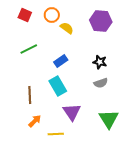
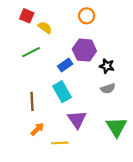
orange circle: (52, 15) -> (87, 16), moved
purple hexagon: (101, 21) -> (84, 50), moved
yellow semicircle: (67, 28) -> (45, 28), moved

